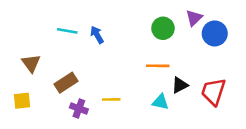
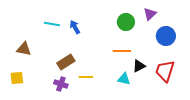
blue circle: (215, 33) -> (166, 36), moved
brown triangle: (31, 63) -> (24, 49), turned -42
brown rectangle: (66, 83) -> (66, 62), moved

